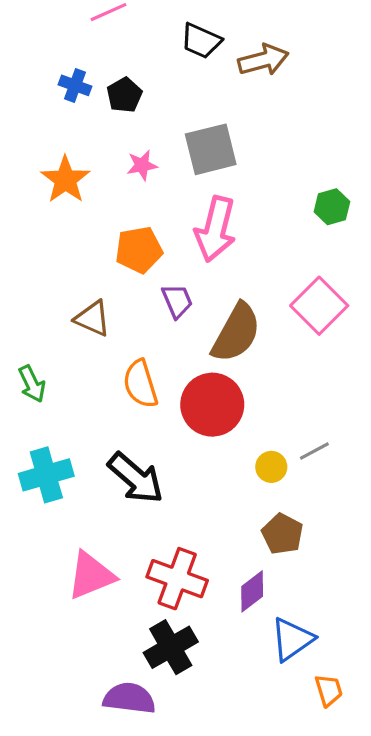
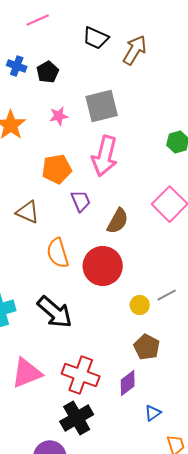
brown arrow: (263, 60) -> (135, 50), turned -44
brown semicircle: (236, 333) -> (118, 221), size x0.7
blue triangle: (292, 639) -> (153, 413), size x0.6

